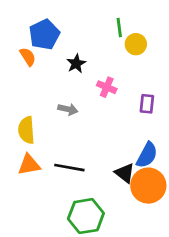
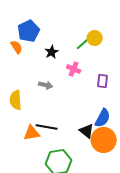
green line: (119, 28) -> (83, 44), moved, turned 56
orange triangle: (29, 165) -> (32, 133), moved

